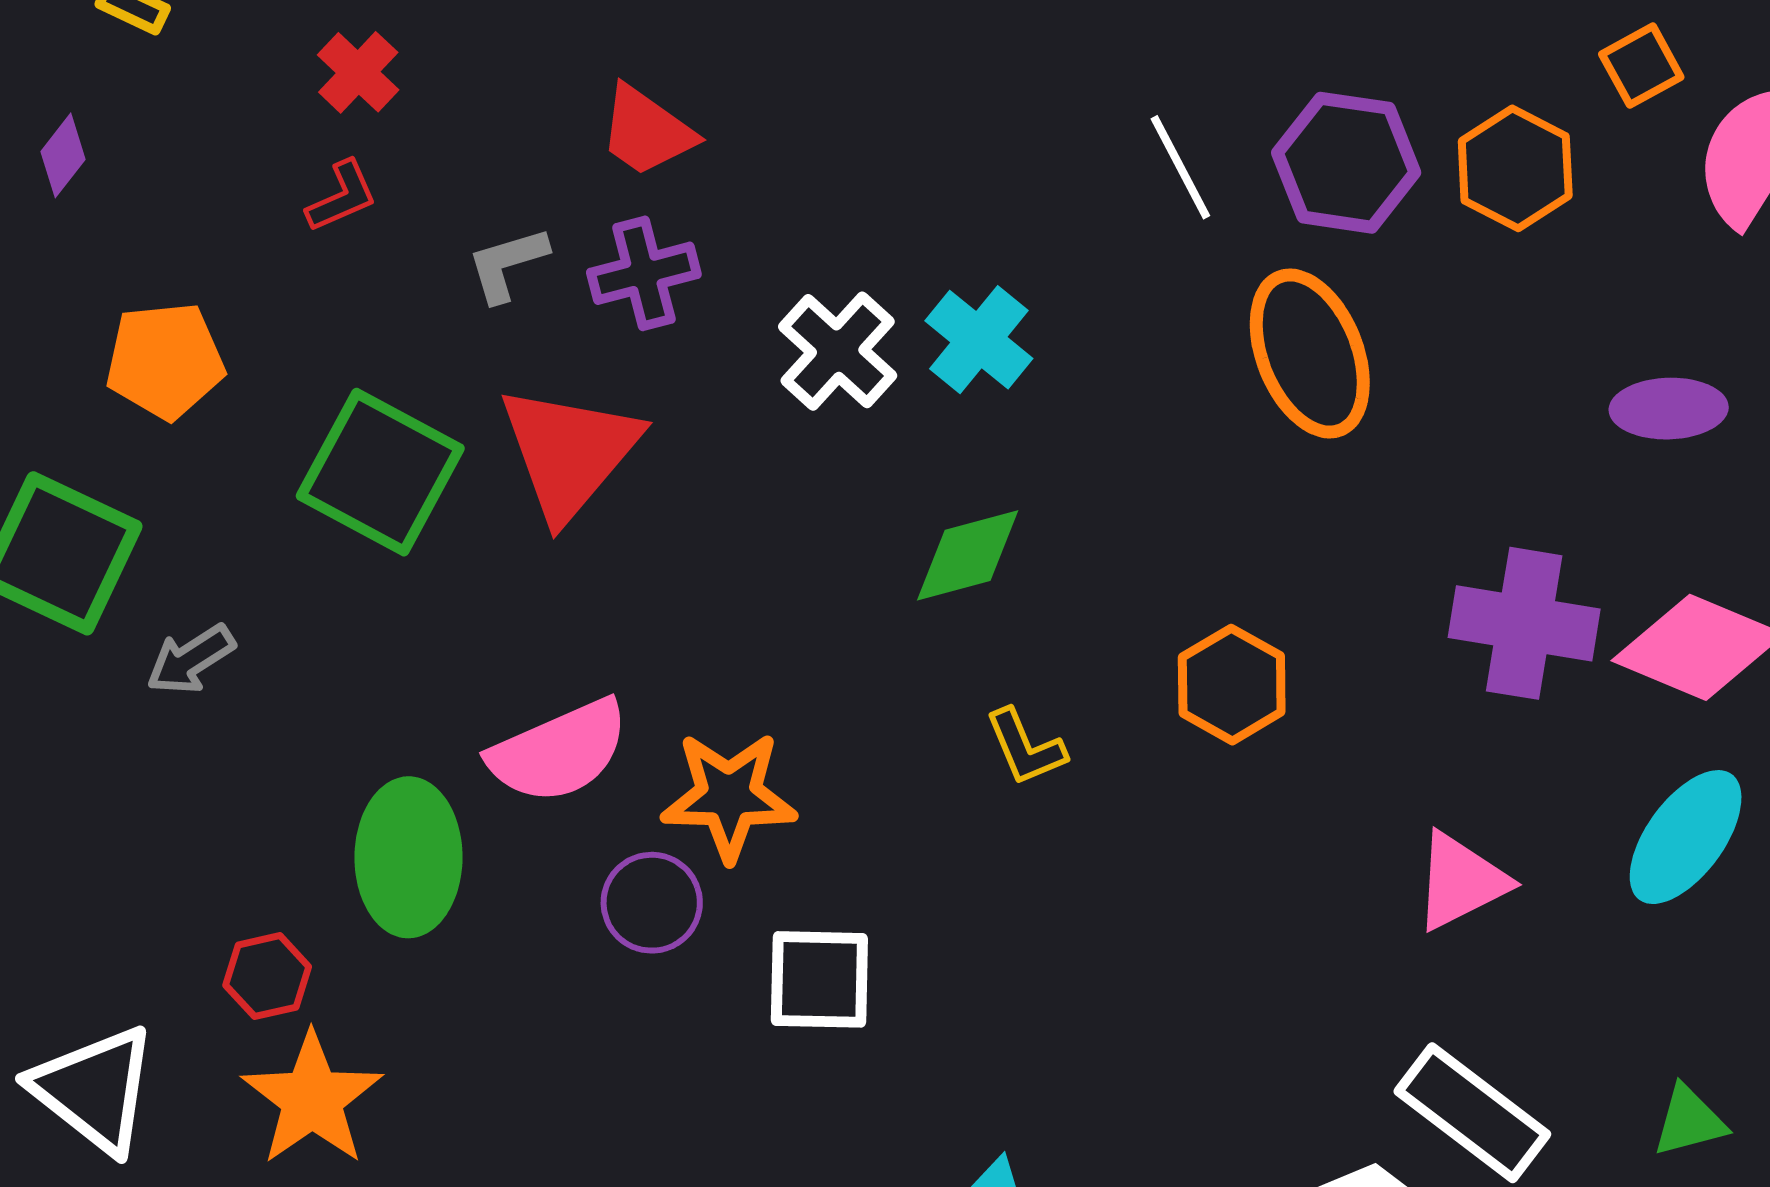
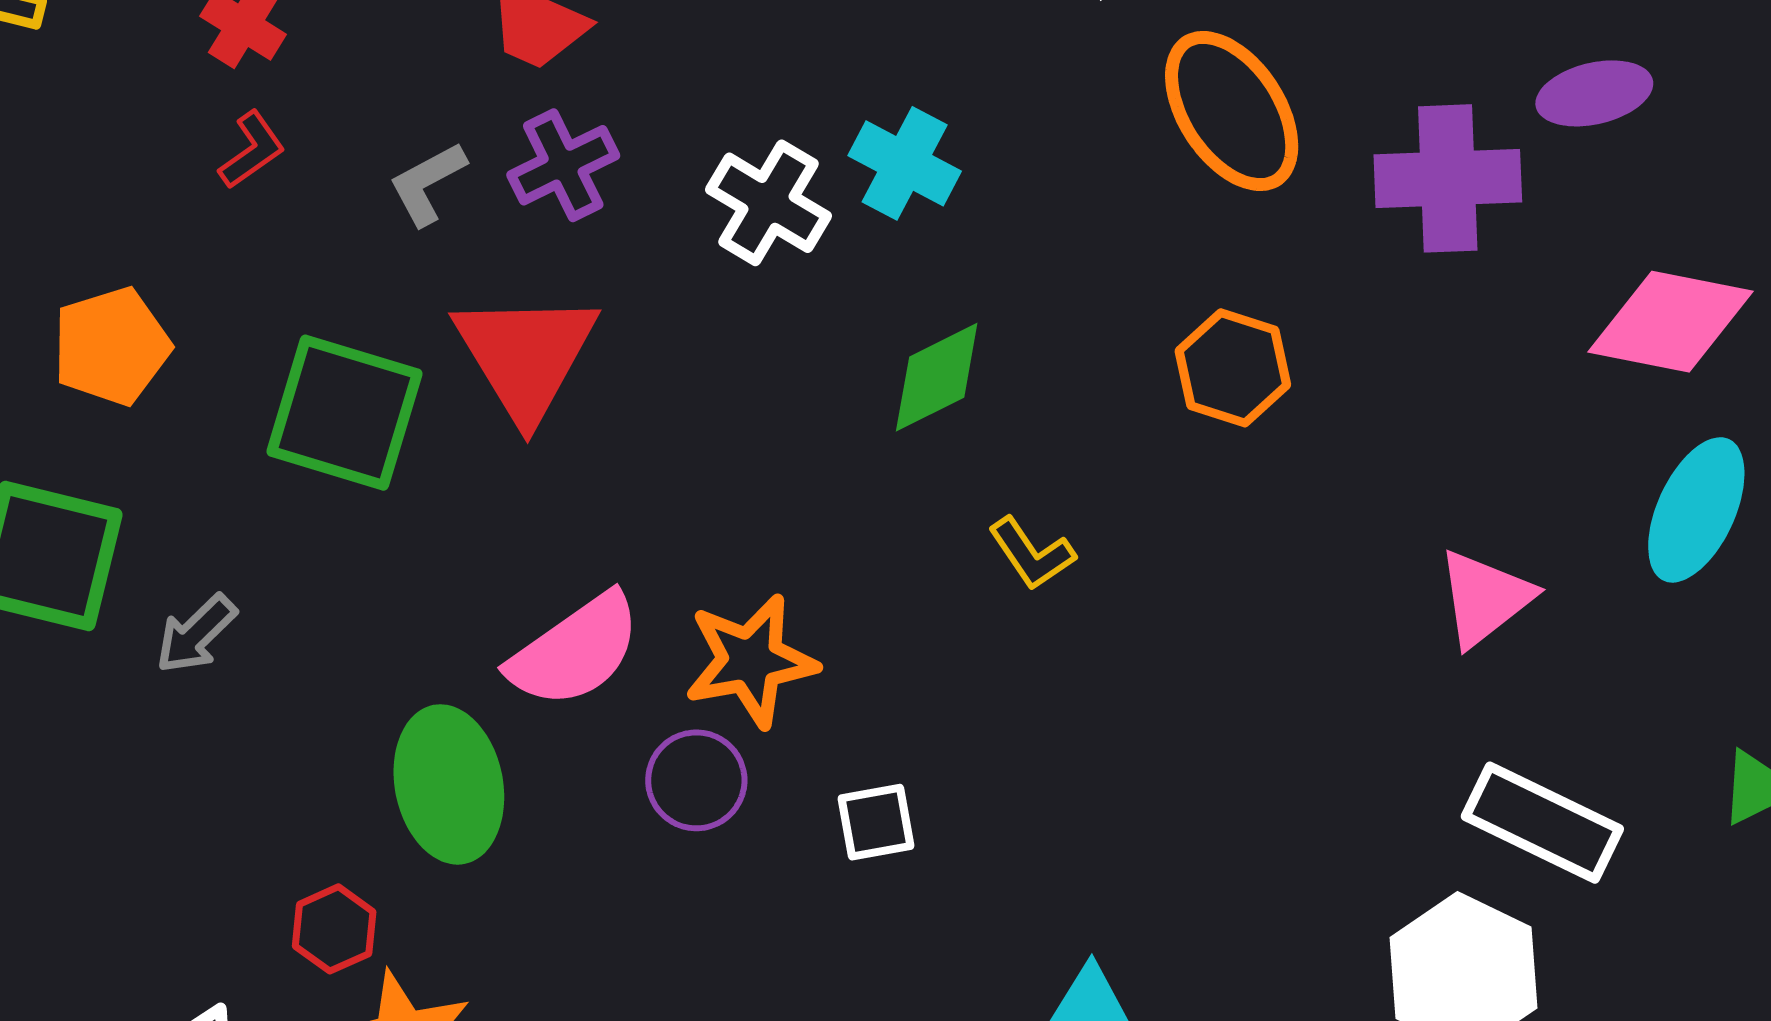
purple cross: (1524, 623) -> (1448, 178), moved
orange hexagon: (1232, 685) -> (1233, 368), moved
white square: (819, 979) -> (876, 822), size x0.7

